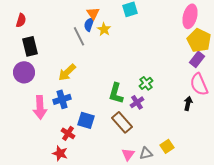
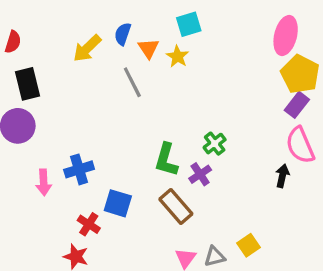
orange triangle: (93, 13) -> (148, 48), moved
blue semicircle: (89, 24) -> (123, 34), moved
yellow star: (104, 29) -> (177, 56), moved
gray line: (79, 36) -> (132, 82), moved
yellow arrow: (67, 72) -> (87, 48), moved
pink arrow: (40, 107) -> (44, 182), size x0.7

